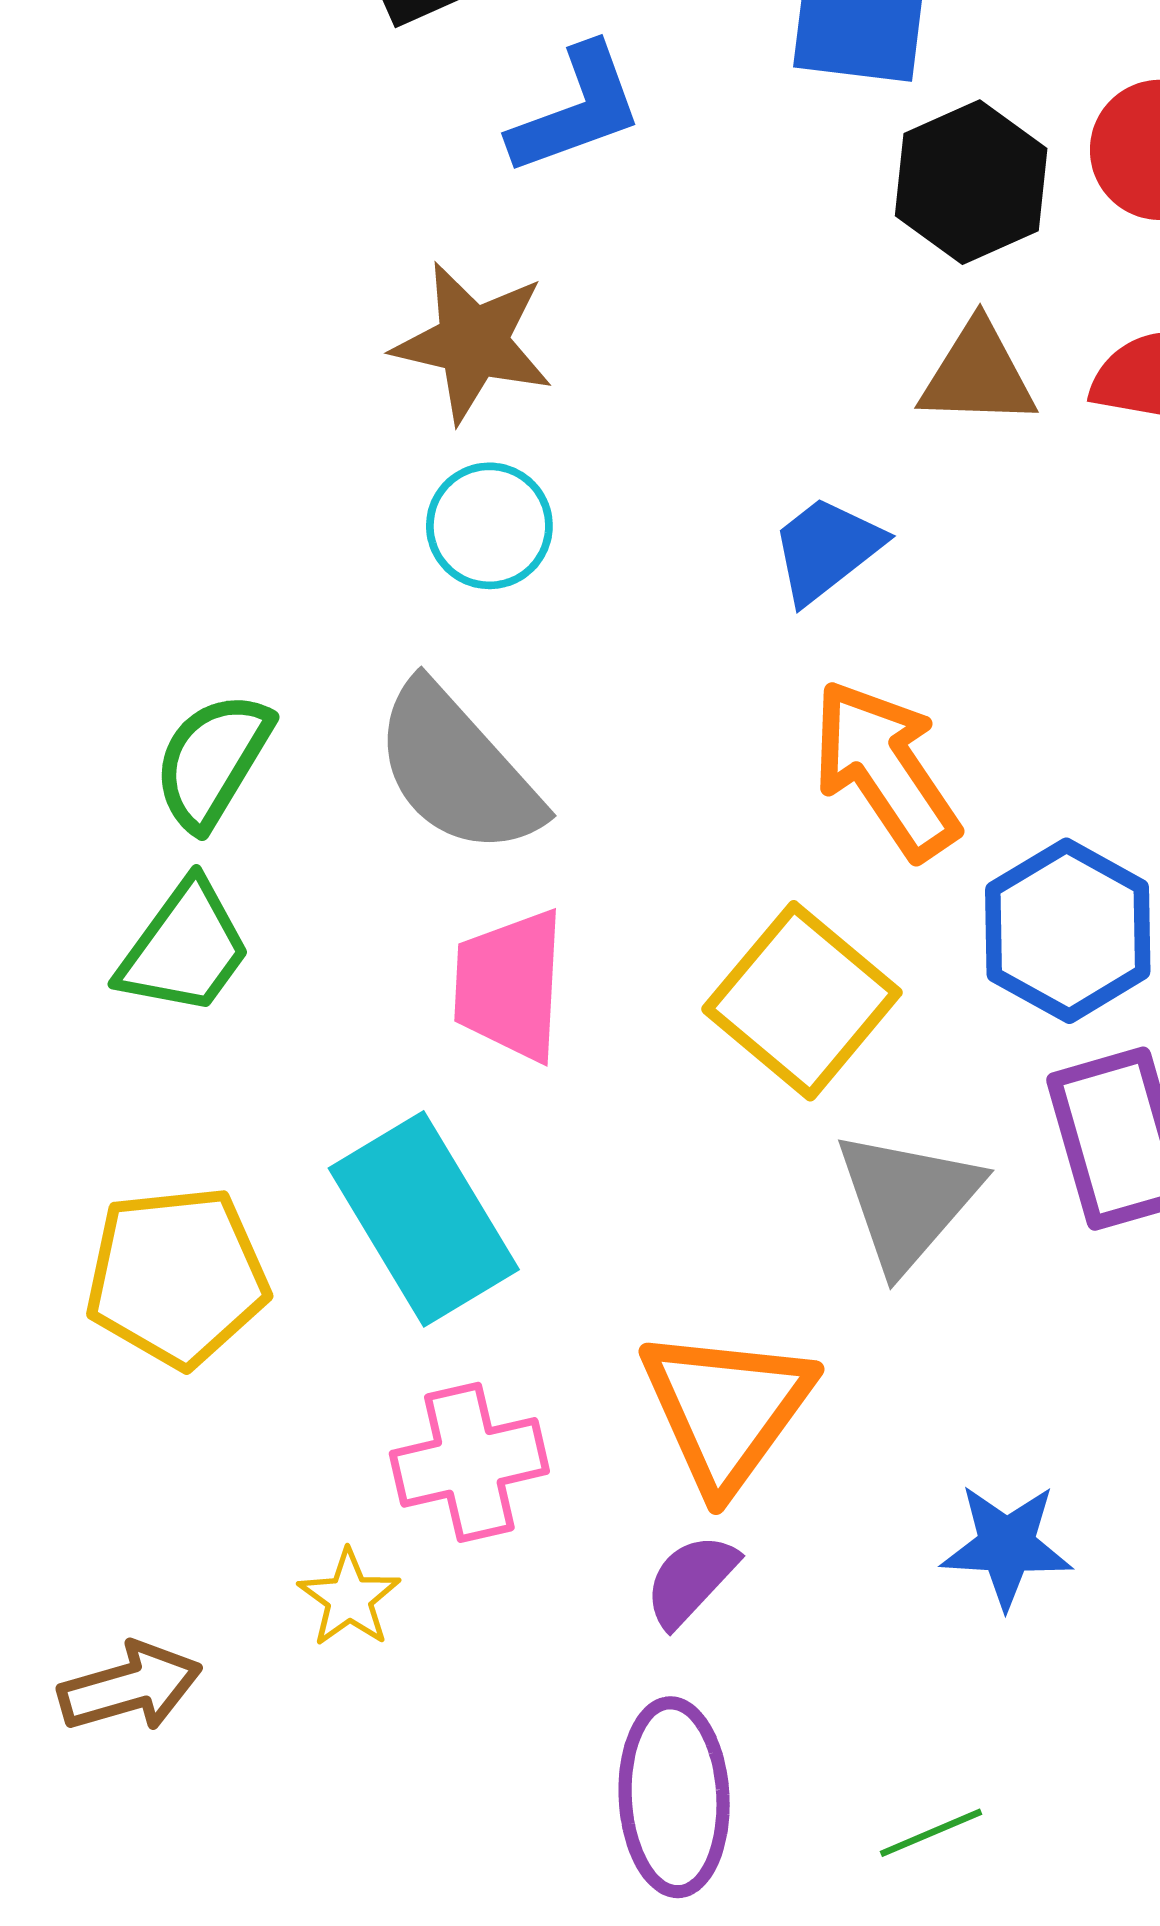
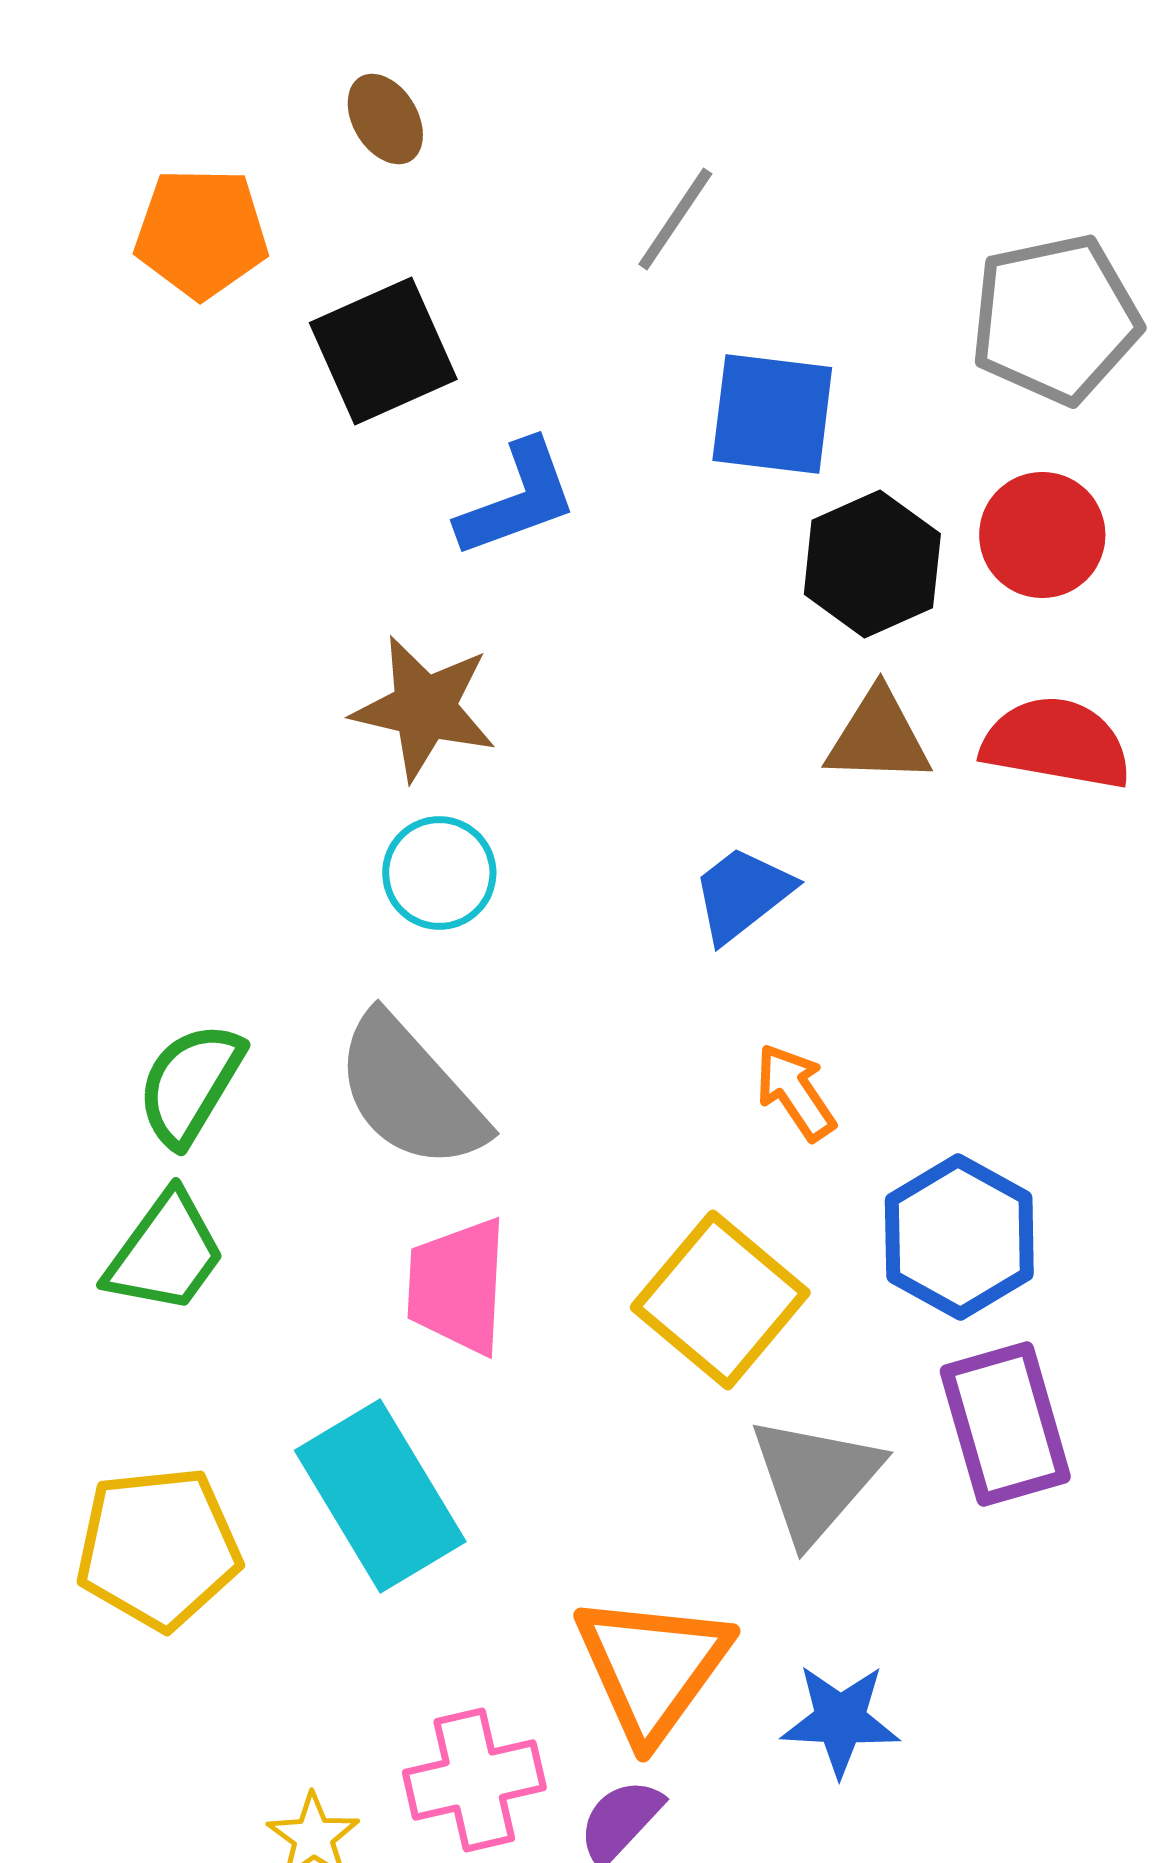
orange arrow: (885, 769) -> (795, 1092), size x0.6
pink cross: (469, 1462) -> (474, 1780), moved
blue star: (1007, 1546) -> (840, 1720), moved

